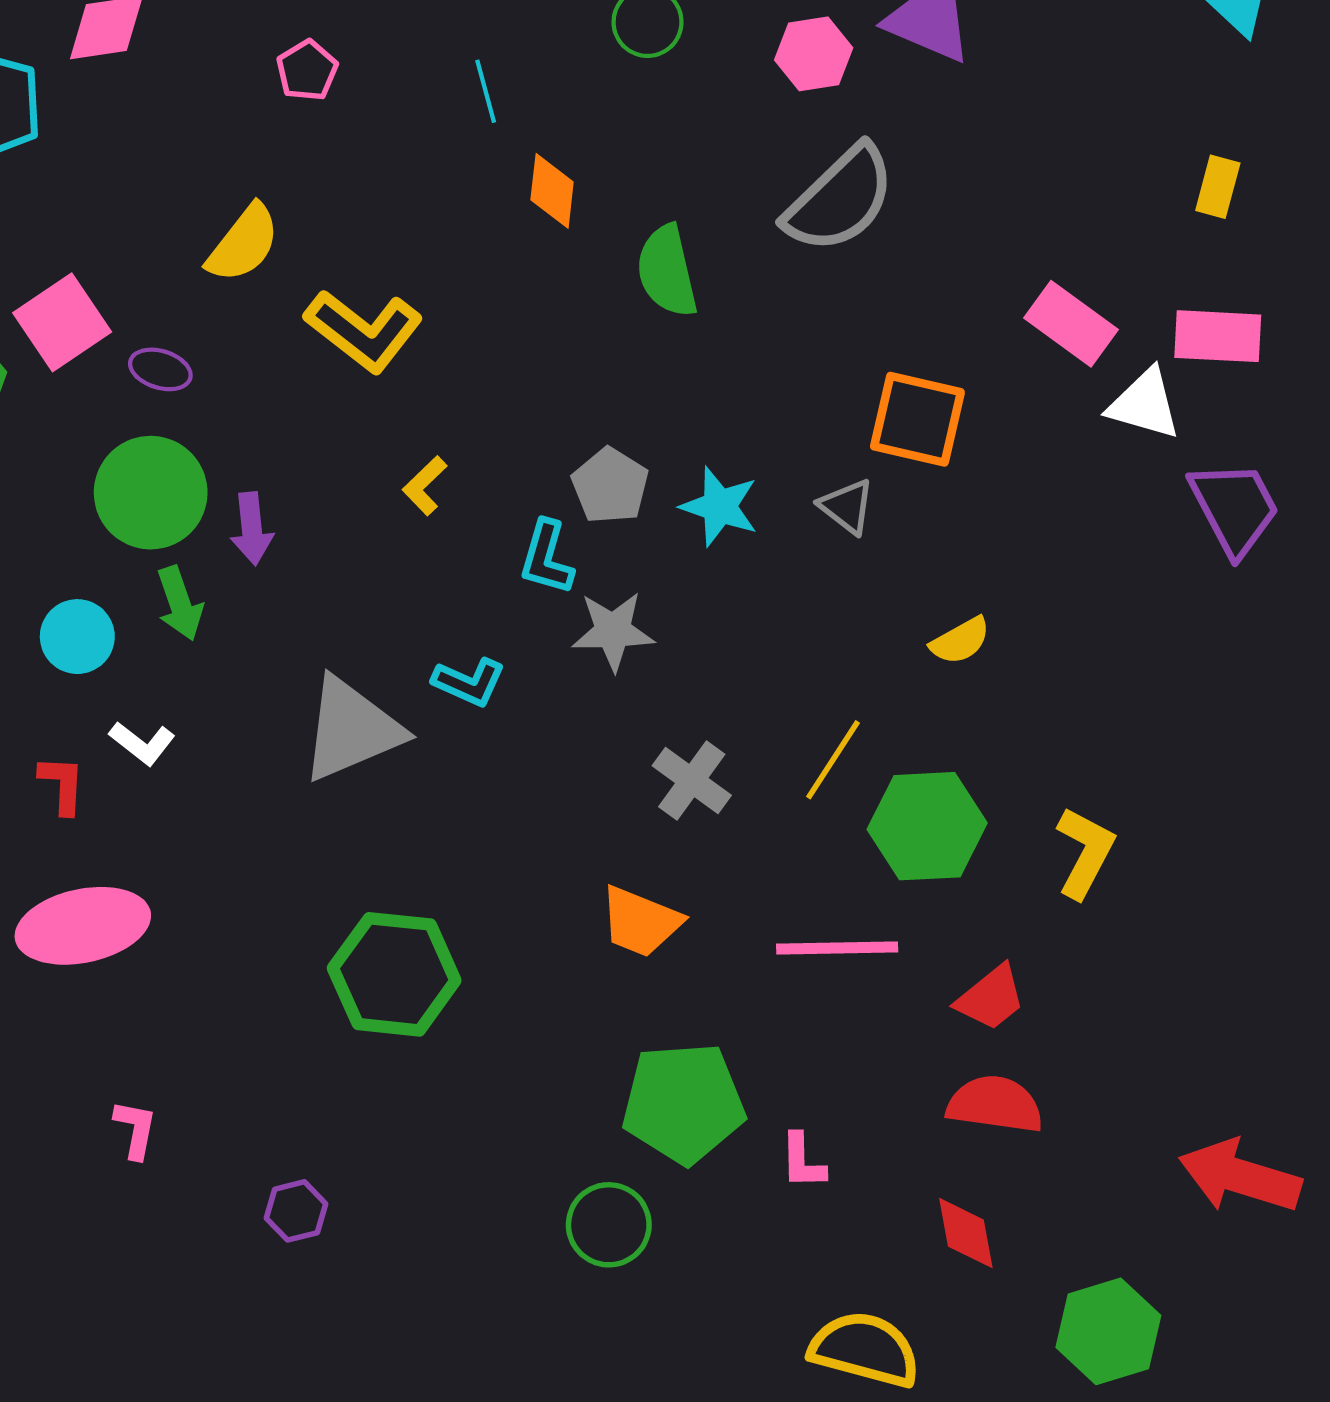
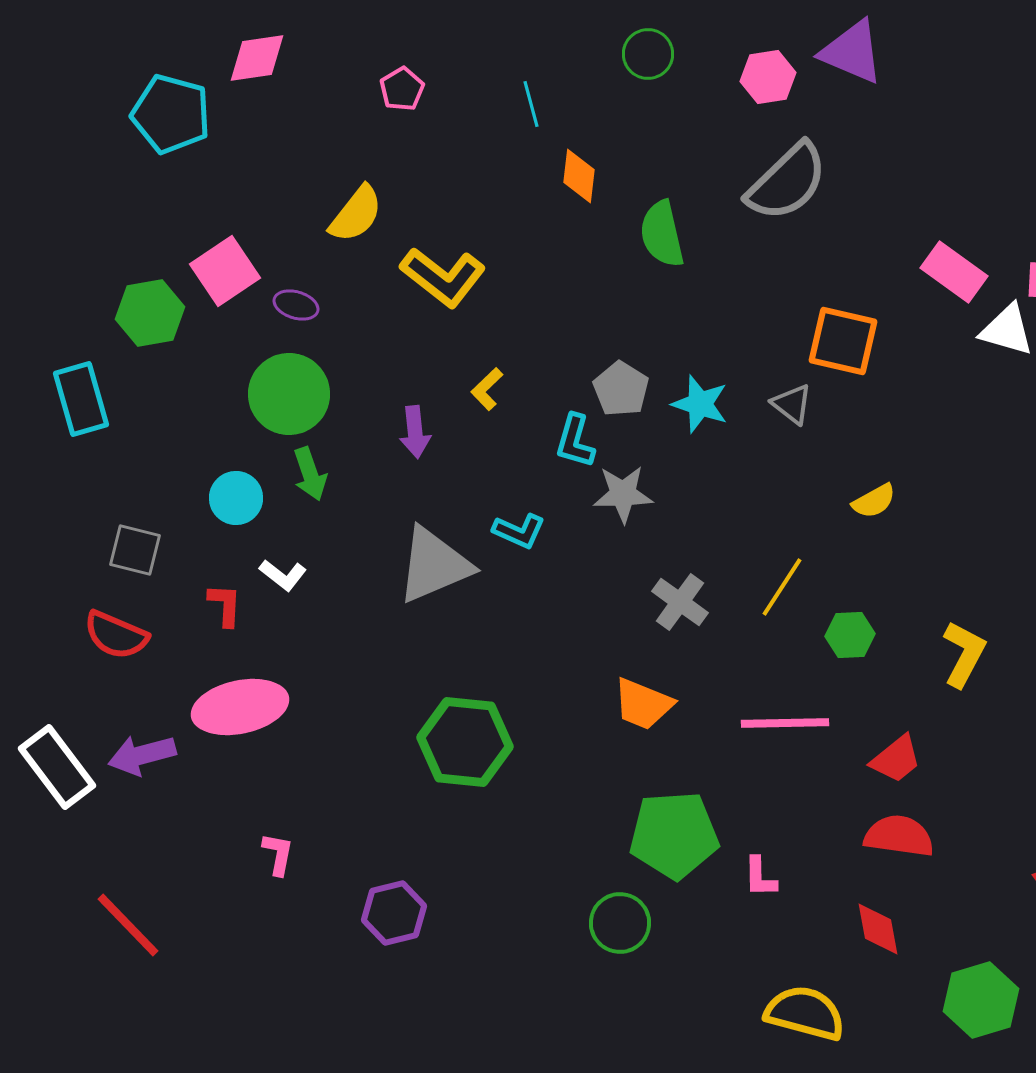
purple arrow: (252, 529) -> (415, 432), moved
green hexagon: (927, 826) -> (850, 635), size x0.6
purple hexagon: (296, 1211) -> (394, 913), size x1.4

